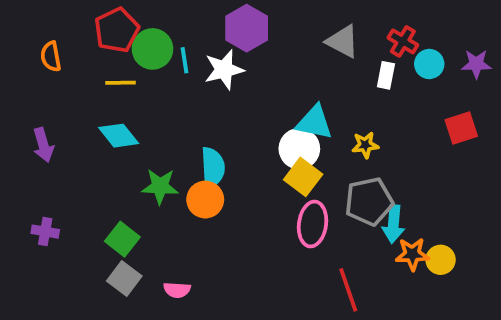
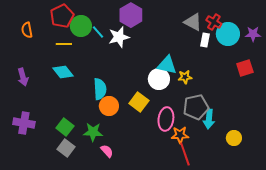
gray triangle: (343, 41) -> (193, 22), moved
cyan line: (184, 60) -> (98, 32), turned -32
cyan circle: (429, 64) -> (228, 34), size x1.5
yellow star: (365, 145) -> (185, 77), moved
cyan semicircle: (213, 168) -> (100, 89), moved
yellow square: (303, 177) -> (139, 102), moved
green star: (160, 186) -> (93, 132), moved
purple cross: (45, 232) -> (24, 123), size x1.5
orange star: (412, 254) -> (180, 135), moved
pink semicircle: (177, 290) -> (107, 151), moved, turned -136

